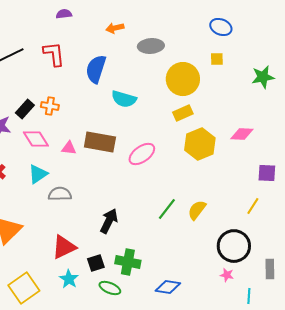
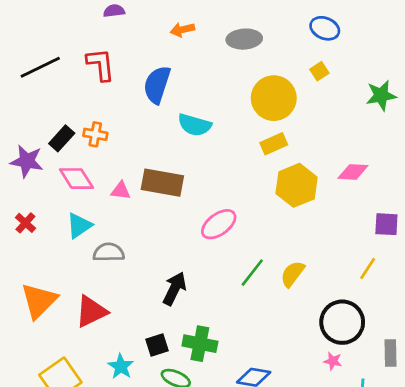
gray ellipse: (151, 46) -> (244, 39), moved
yellow square: (217, 59) -> (319, 71), turned -32
pink ellipse: (142, 154) -> (219, 224), moved
red triangle: (64, 247) -> (91, 311), moved

